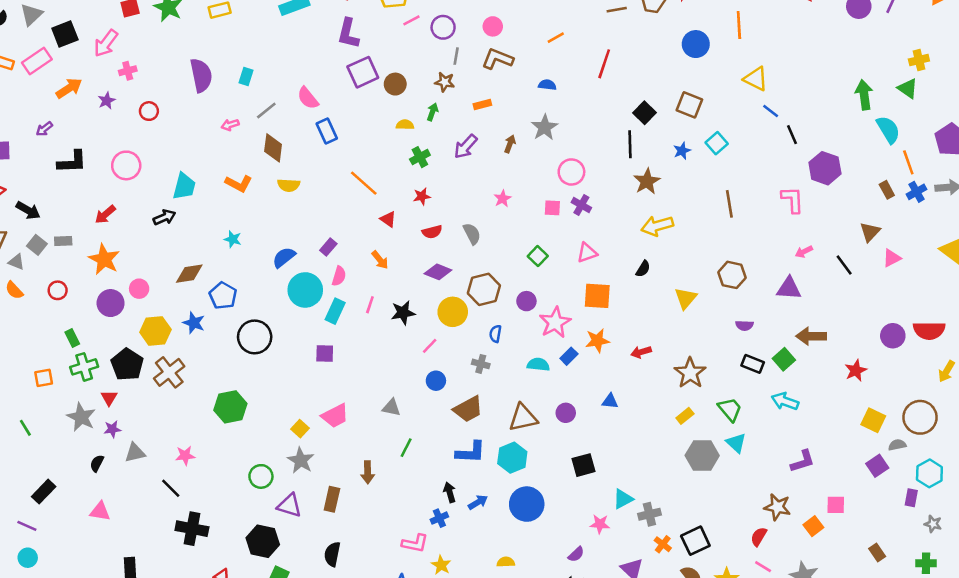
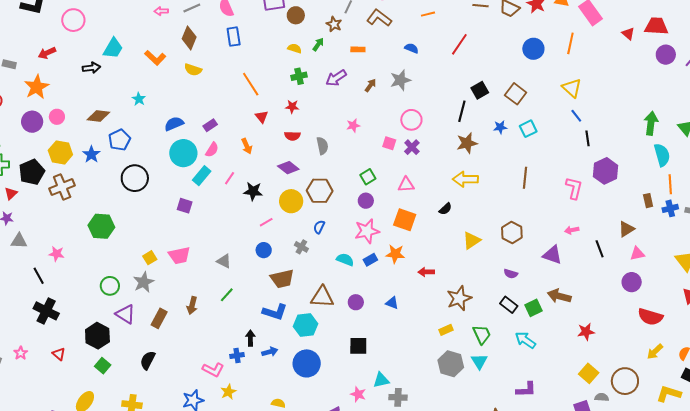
purple circle: (526, 301) -> (366, 201), moved
purple circle: (893, 336) -> (632, 282), moved

